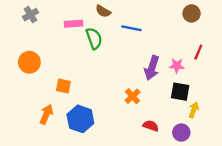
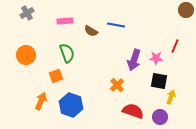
brown semicircle: (103, 11) -> (91, 31), moved
brown circle: (192, 13) -> (186, 10), moved
green semicircle: (94, 38) -> (67, 53), moved
orange square: (63, 86) -> (56, 76), turned -32
red semicircle: (151, 126) -> (133, 111), size x1.5

